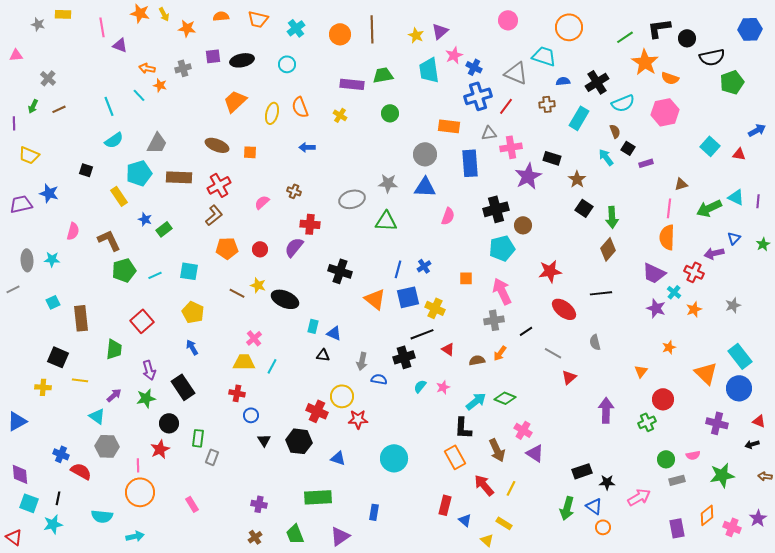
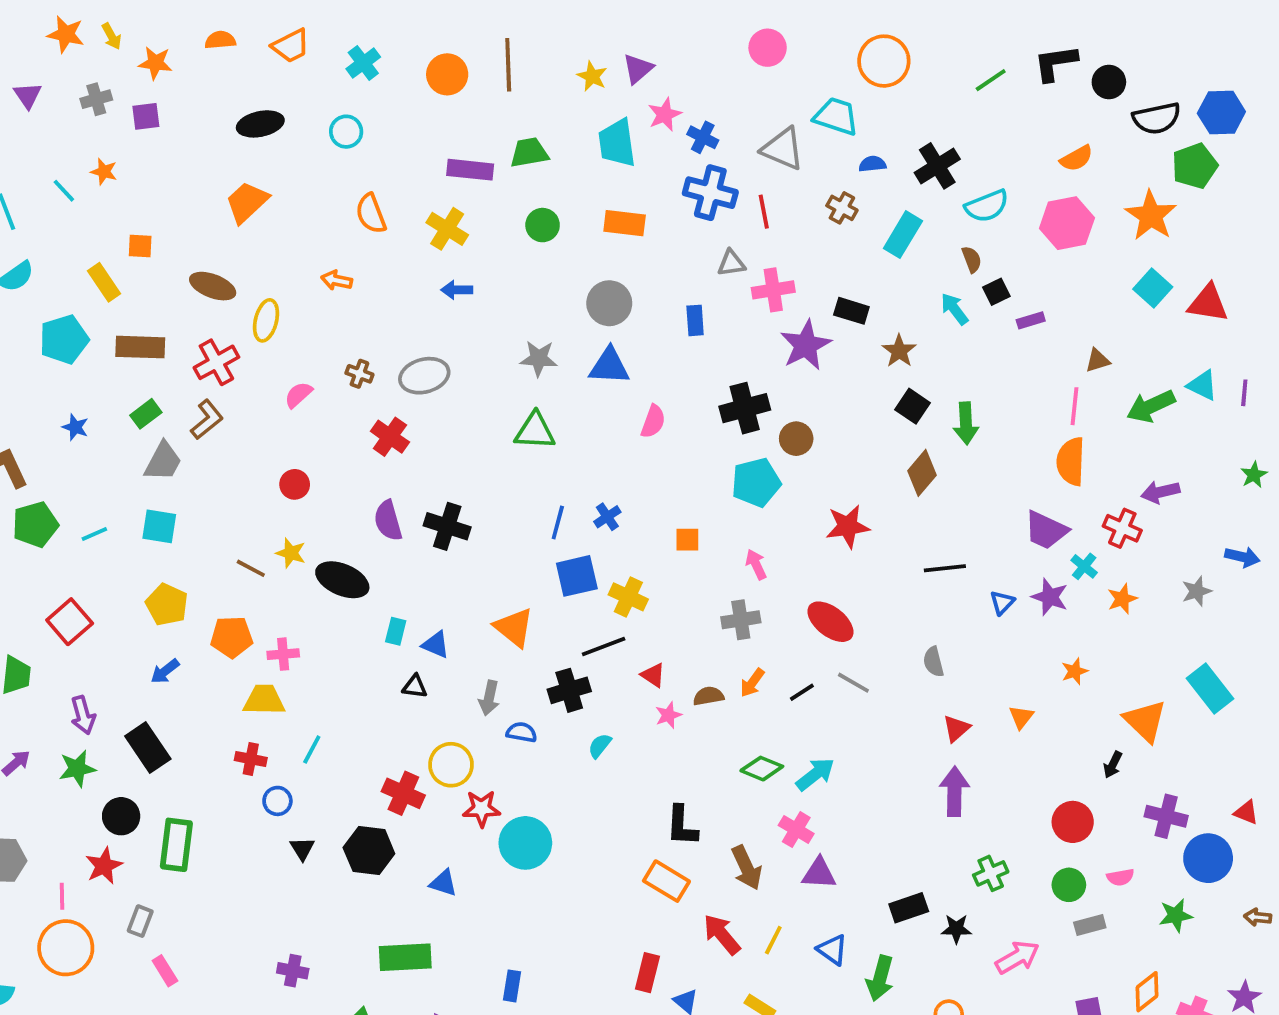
orange trapezoid: (258, 19) -> (291, 46), turned -40
blue hexagon: (750, 29) -> (1221, 113), moved
purple triangle: (120, 45) -> (28, 95), turned 35
purple square: (213, 56) -> (146, 116), moved
orange star: (645, 62) -> (1151, 216), moved
orange arrow: (147, 68) -> (337, 280), moved
gray cross: (183, 68) -> (96, 99), moved
orange semicircle: (670, 78) -> (1076, 158), turned -48
blue cross: (478, 96) -> (710, 193), turned 32
brown cross: (547, 104) -> (842, 208), turned 35
red line: (506, 106) -> (764, 212), turned -48
yellow ellipse: (272, 113) -> (266, 320), moved
yellow cross: (340, 115) -> (447, 229), size x1.5
orange rectangle: (449, 126) -> (625, 223), moved
blue arrow: (757, 130) -> (1242, 557), moved, turned 42
gray trapezoid: (157, 143) -> (163, 462), moved
blue arrow: (307, 147) -> (457, 290), moved
black square: (628, 148) -> (996, 292), turned 32
orange square: (250, 152) -> (140, 246), moved
red triangle: (739, 154) -> (1208, 303), size x1.6
blue rectangle: (470, 163) -> (695, 320), size x0.6
yellow rectangle: (119, 196) -> (104, 282), moved
gray ellipse: (352, 199) -> (424, 376), moved
red cross: (310, 224) -> (390, 437), turned 30
green rectangle: (164, 229) -> (146, 414), moved
blue triangle: (734, 238) -> (1002, 603), moved
purple semicircle: (294, 247) -> (388, 521), moved, turned -55
orange pentagon: (227, 248) -> (232, 637), moved
brown diamond: (608, 249) -> (922, 473), moved
pink arrow: (502, 291) -> (756, 564), size x0.6
orange triangle: (375, 299) -> (514, 627), moved
red ellipse: (564, 309) -> (830, 622), moved
black line: (526, 331) -> (802, 692), moved
pink cross: (254, 338) -> (283, 654), turned 35
blue arrow: (192, 347) -> (165, 671), turned -98
cyan line: (272, 366) -> (312, 749), moved
red triangle: (569, 377) -> (956, 728), moved
pink star: (443, 387) -> (668, 715), moved
blue circle: (739, 388) -> (1208, 858), moved
red circle: (663, 399) -> (1073, 822), moved
cyan arrow: (476, 401) -> (815, 774), moved
green cross: (647, 422) -> (991, 873), moved
green rectangle: (198, 438) -> (176, 845), size x1.5
black arrow: (752, 444) -> (1113, 765), moved, turned -48
purple triangle: (535, 453) -> (819, 873), turned -30
gray rectangle: (212, 457) -> (140, 921), moved
orange rectangle: (455, 457) -> (666, 881), turned -30
cyan circle: (394, 458) -> (525, 843), moved
green star: (722, 475) -> (1176, 915), size x0.7
blue triangle: (594, 506) -> (832, 950), moved

